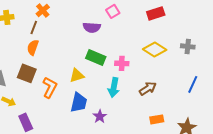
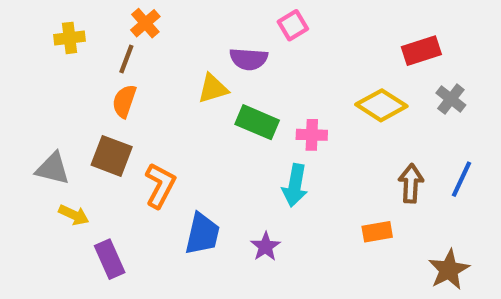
red rectangle: (156, 13) -> (421, 51), moved
gray cross: (188, 46) -> (451, 99), turned 32
yellow triangle: (77, 75) -> (213, 89), moved
brown arrow: (148, 88) -> (411, 183), moved, turned -54
blue trapezoid: (79, 102) -> (202, 234), moved
orange rectangle: (157, 119) -> (377, 232), moved

